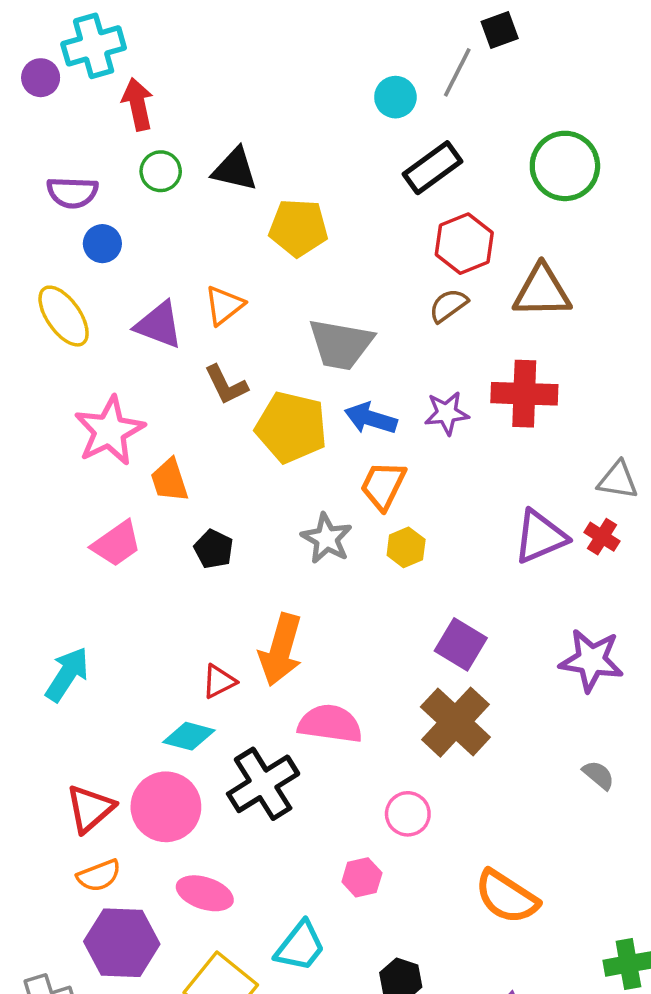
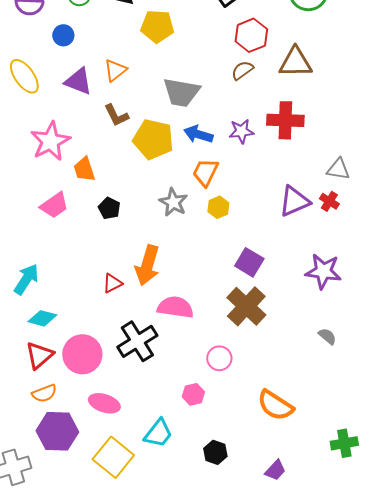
blue circle: (102, 244) -> (63, 35), moved
cyan diamond: (189, 736) -> (42, 318), moved

